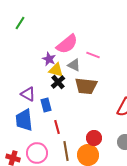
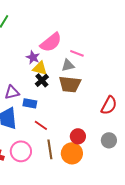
gray triangle: (74, 65) -> (68, 65), moved, turned -40
purple triangle: (28, 94) -> (12, 92), turned -42
blue rectangle: (46, 105) -> (30, 103), turned -64
red line: (57, 127) -> (41, 125), turned -40

